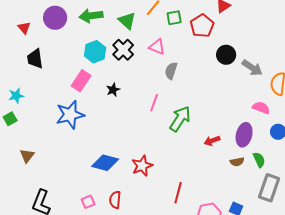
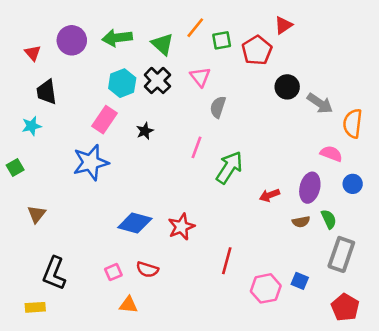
pink triangle: (157, 47) -> (200, 77), turned 30
cyan star: (16, 96) -> (31, 126), moved
red semicircle: (115, 200) -> (147, 270), turned -78

